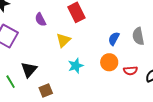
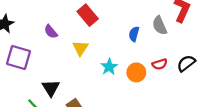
orange circle: (109, 62) -> (136, 72), moved
cyan star: (76, 66) -> (109, 67), moved

